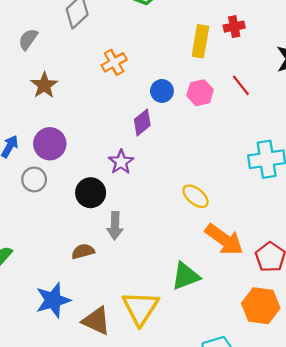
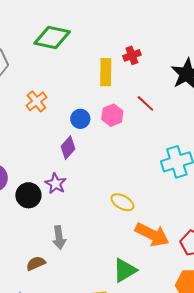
black circle: (91, 193) -> (28, 195), moved

